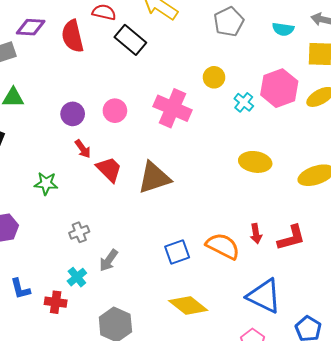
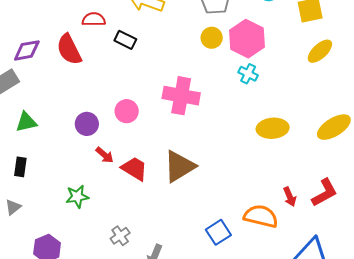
black rectangle: (130, 40) -> (125, 40), size x0.7
yellow circle: (214, 77) -> (212, 38), moved
pink hexagon: (279, 88) -> (247, 39), moved

